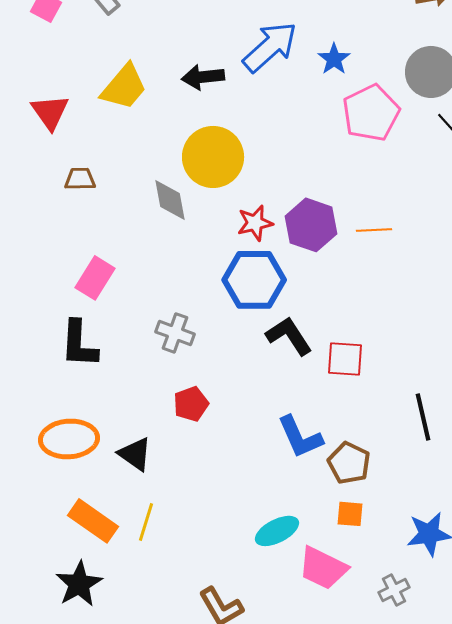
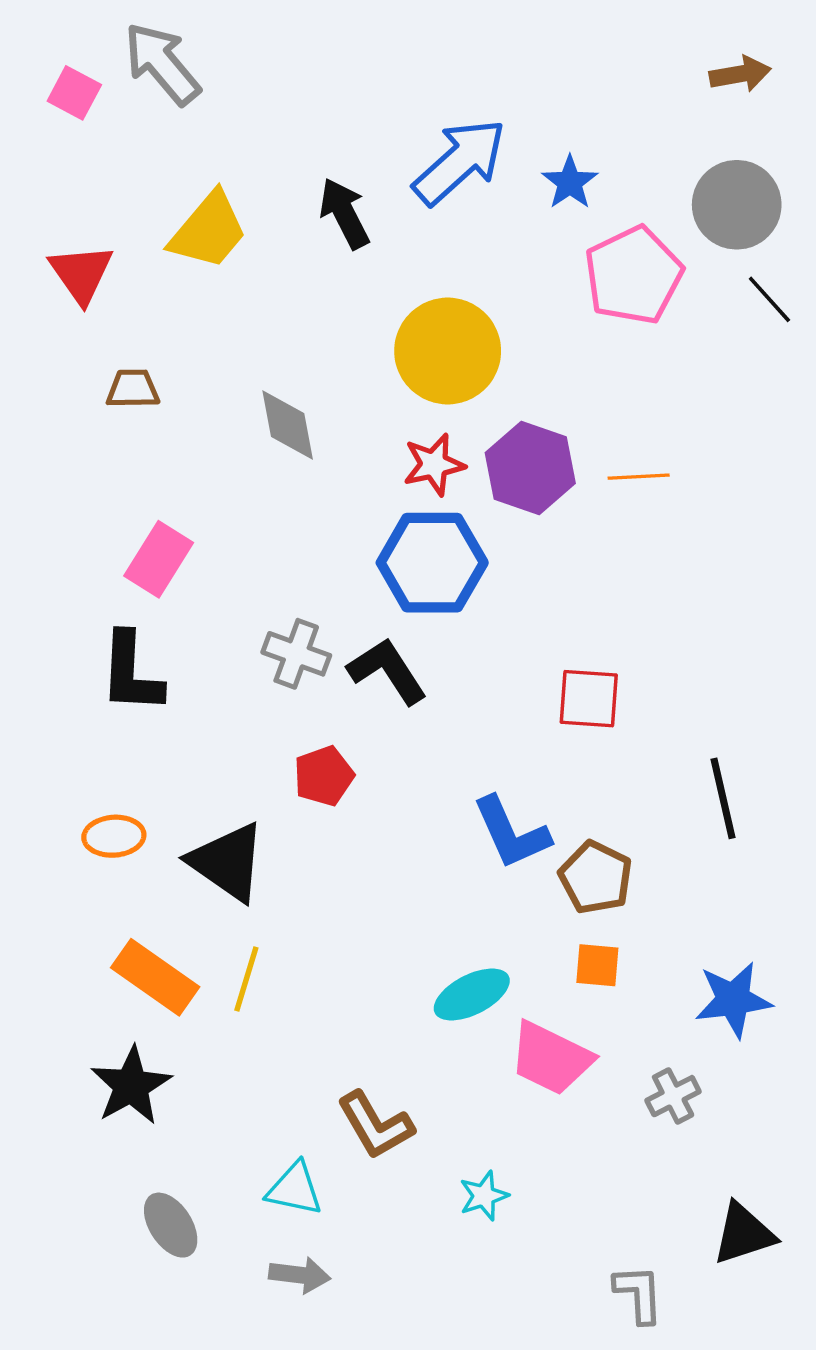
black arrow: (203, 77) -> (344, 213), turned 69
yellow circle: (213, 157) -> (448, 351), moved
black L-shape: (289, 336) -> (387, 671), moved
orange ellipse: (69, 439) -> (114, 836), size x0.6
black triangle: (135, 454) -> (227, 862), size x1.4

